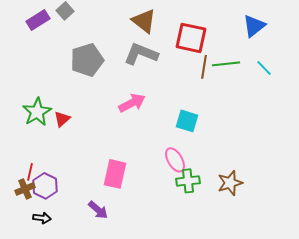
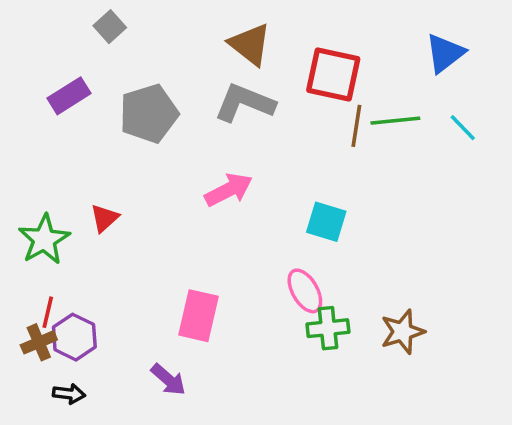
purple rectangle: (38, 20) -> (69, 96), moved
green star: (37, 112) -> (44, 239), moved

